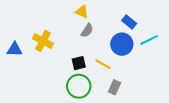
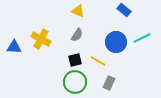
blue rectangle: (129, 22) -> (124, 10), moved
gray semicircle: (87, 30) -> (77, 35), moved

